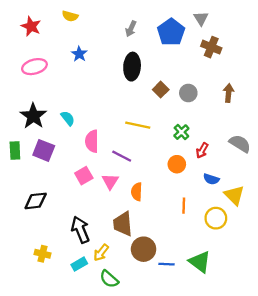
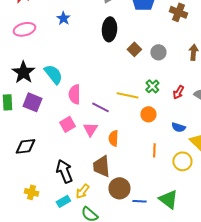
cyan semicircle: (68, 118) -> (53, 74), size x1.5
yellow line: (138, 125) -> (127, 95), moved
red arrow: (202, 150) -> (178, 92), moved

